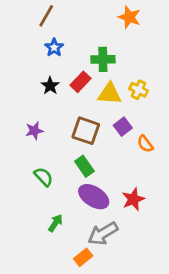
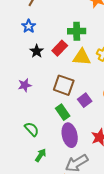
blue star: (54, 48) -> (29, 26), moved
purple square: (123, 127) -> (85, 100), moved
green semicircle: (44, 177) -> (32, 129), moved
purple ellipse: (94, 197) -> (70, 135), turned 45

